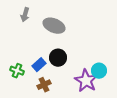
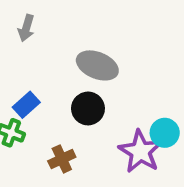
gray ellipse: (54, 26) -> (97, 65), moved
blue rectangle: (39, 65) -> (26, 105), moved

